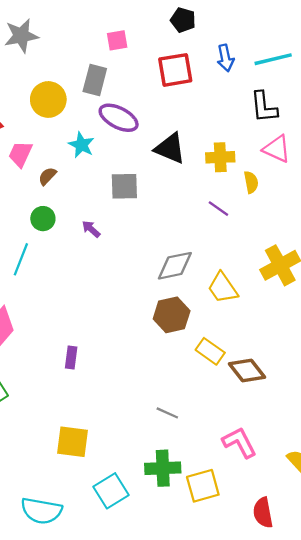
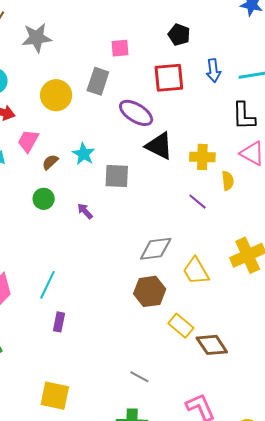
purple ellipse: (119, 118) -> (136, 113), moved
cyan star: (81, 145) -> (84, 154), moved
cyan line: (21, 259) -> (48, 285), moved

